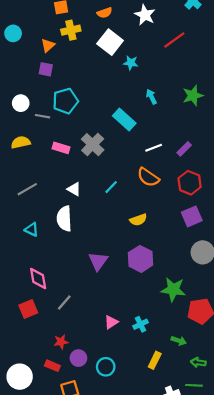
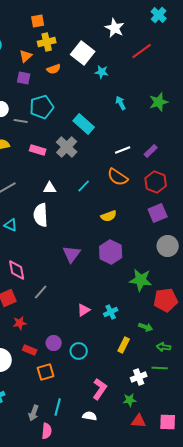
orange semicircle: (105, 13) -> (54, 69), moved
cyan rectangle: (124, 119) -> (84, 124), moved
white triangle: (74, 189) -> (50, 188), turned -32
red star: (61, 342) -> (20, 323), moved

